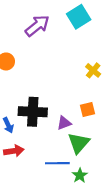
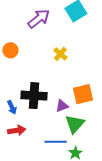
yellow cross: (93, 70) -> (60, 54), moved
orange square: (88, 110) -> (83, 94), size x1.5

